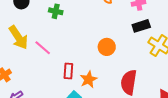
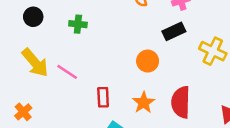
black rectangle: (141, 26) -> (174, 31), moved
orange star: (89, 79) -> (144, 103), moved

